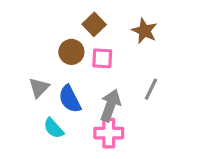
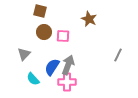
brown square: (94, 24) -> (40, 11), moved, turned -32
gray line: (151, 89) -> (118, 55), moved
blue semicircle: (70, 99) -> (52, 67), moved, turned 60

